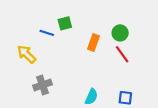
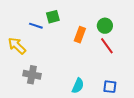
gray cross: (42, 85) -> (32, 75), turned 30

